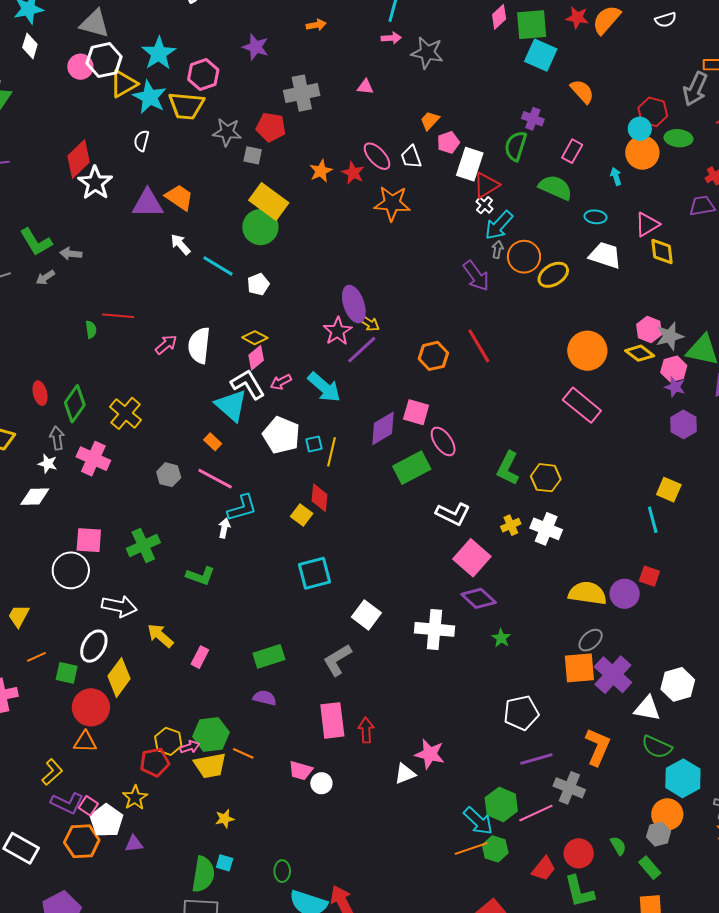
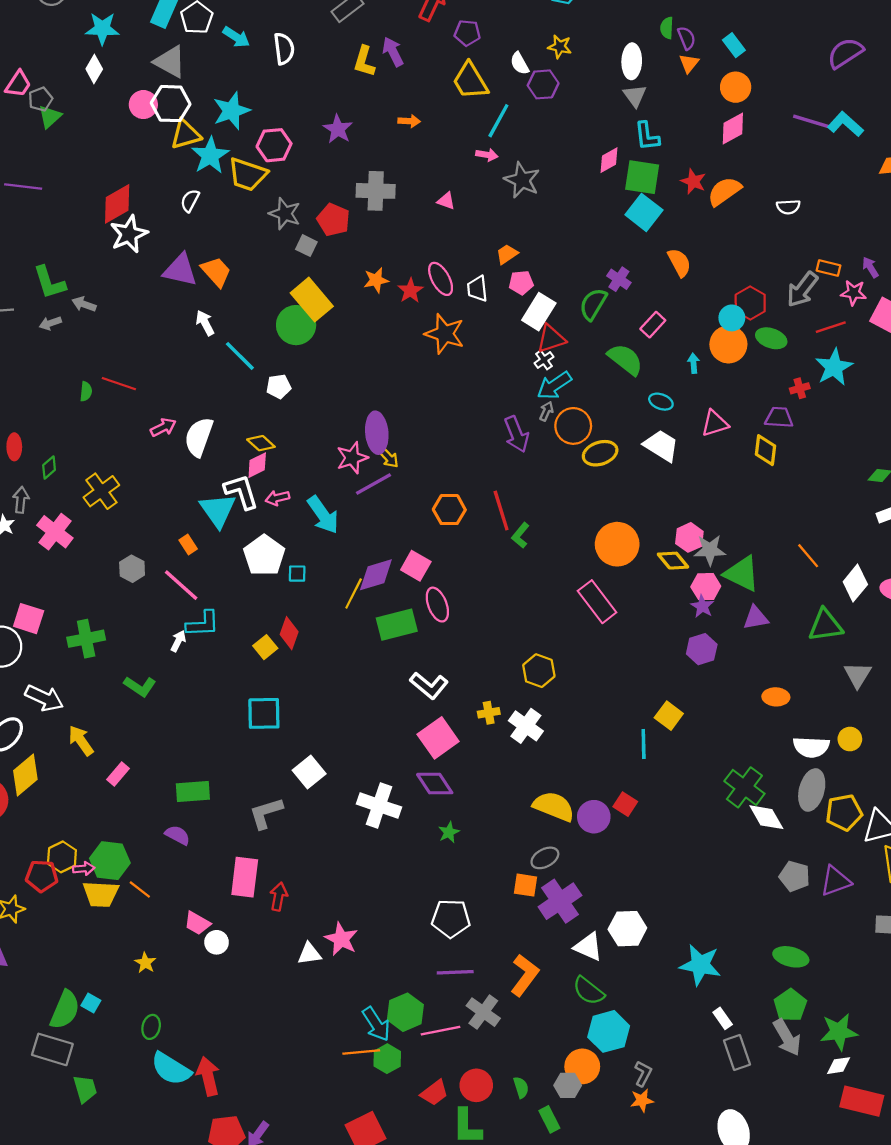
yellow diamond: (662, 252) -> (765, 450), moved
green diamond: (75, 404) -> (49, 467), size x0.6
yellow line: (332, 452) -> (354, 593), moved
green L-shape: (508, 468) -> (520, 535), moved, size x0.7
orange square: (579, 668) -> (526, 885), size x0.7
yellow star: (225, 819) -> (145, 963), moved, turned 30

